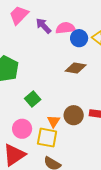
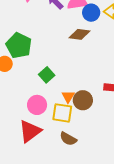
brown diamond: (76, 68) -> (80, 34), moved
brown circle: (74, 115) -> (83, 100), moved

